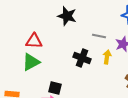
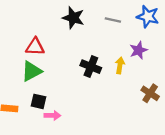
gray line: (99, 36) -> (113, 20), moved
black square: (55, 88) -> (38, 101), moved

